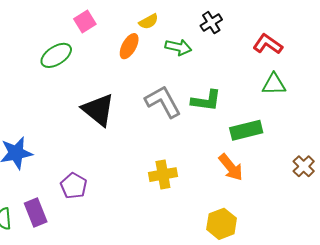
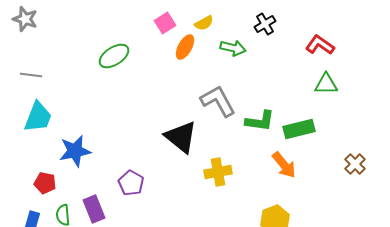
pink square: (85, 22) -> (165, 23), moved
green L-shape: (206, 101) -> (260, 121), moved
black triangle: (98, 110) -> (181, 137), moved

